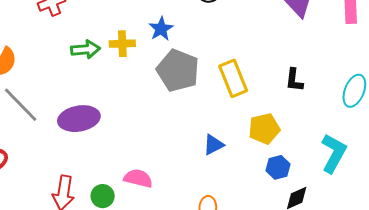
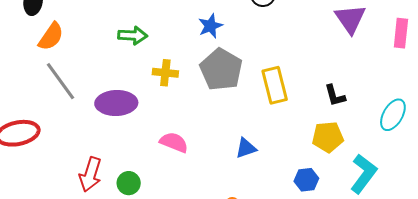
yellow cross: (122, 44) -> (165, 73), moved
black L-shape: (294, 80) -> (335, 96), turned -30
yellow pentagon: (264, 129) -> (328, 137), moved
pink semicircle: (138, 178) -> (174, 142), moved

